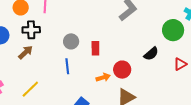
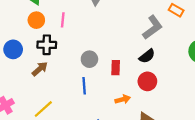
black semicircle: (151, 54) -> (147, 56), moved
red circle: (122, 70) -> (147, 81), moved

